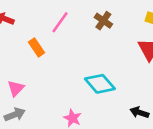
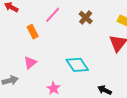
pink triangle: (16, 88) -> (30, 63), moved

